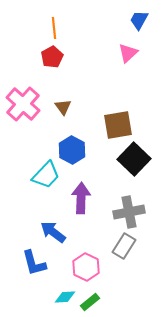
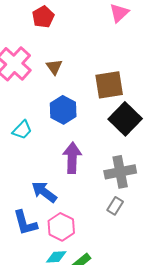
cyan trapezoid: (46, 175) -> (22, 130), moved, size x0.7
gray rectangle: (124, 246) -> (115, 206), size x0.7
pink hexagon: (86, 267) -> (61, 227), moved

